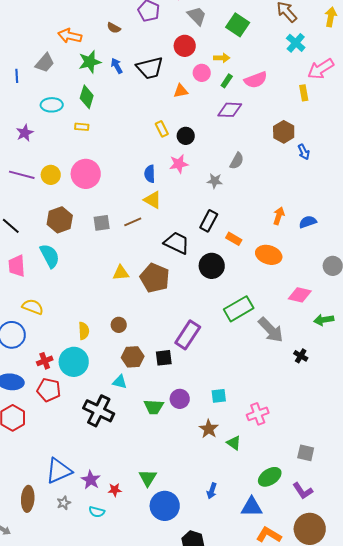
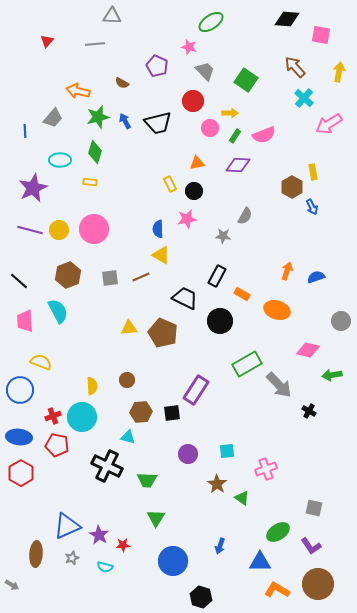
orange triangle: (181, 91) -> (197, 163), moved
yellow rectangle: (304, 93) -> (313, 172), moved
purple star: (25, 133) -> (33, 188), size x1.6
green trapezoid: (154, 407) -> (147, 480), moved
green triangle: (148, 478) -> (156, 518), moved

